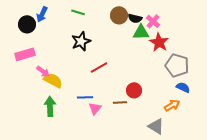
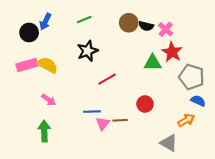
green line: (78, 12) -> (84, 19), turned -40
green triangle: (141, 32) -> (153, 63), moved
pink arrow: (43, 71) -> (49, 100), moved
yellow semicircle: (53, 80) -> (47, 65), moved
brown line: (120, 102) -> (120, 120), moved
green arrow: (50, 106) -> (44, 131), moved

